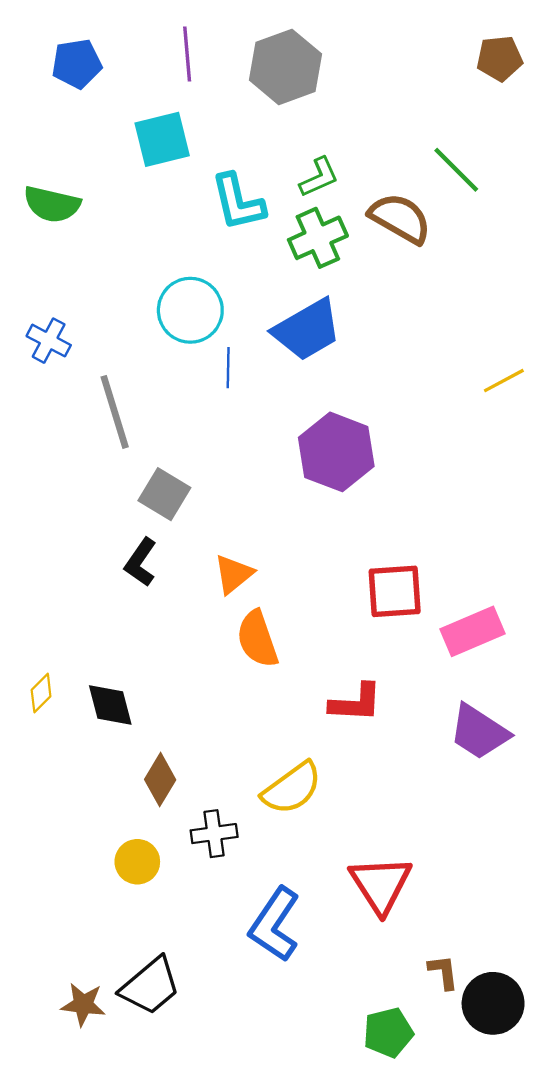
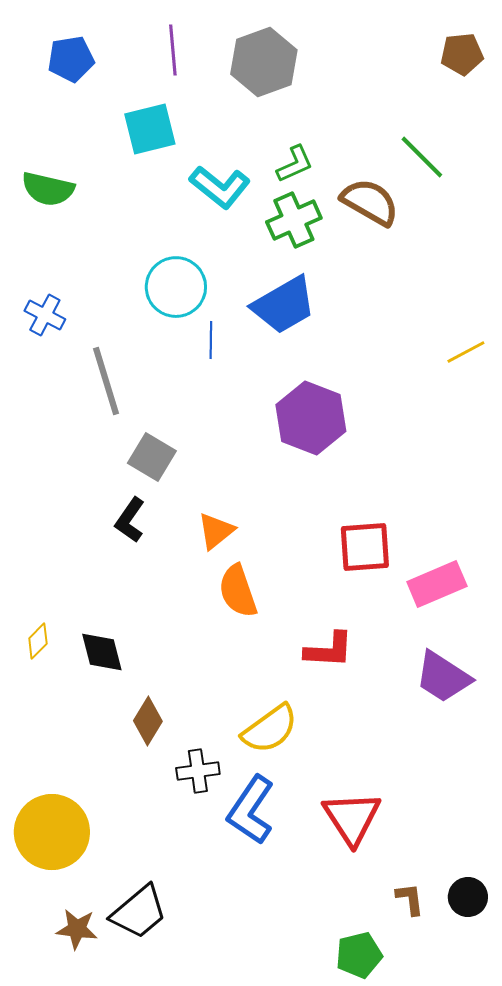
cyan L-shape: (238, 202) -> (220, 187), turned -38
yellow circle: (137, 862) -> (52, 832), moved, size x1.8
blue L-shape: (275, 924) -> (251, 810), moved
black circle: (493, 1003) -> (468, 897), moved, size x0.7

